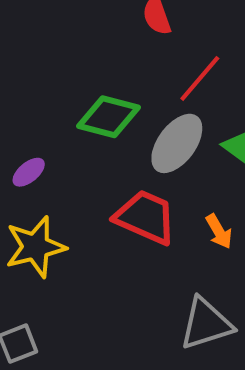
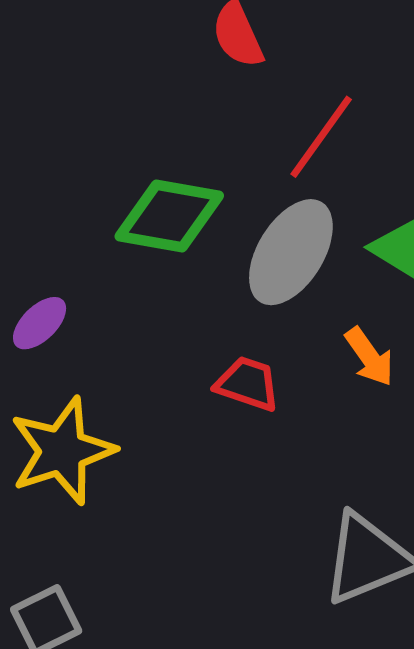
red trapezoid: (146, 217) -> (248, 384), size x0.6
orange arrow: (219, 231) -> (369, 357), moved

